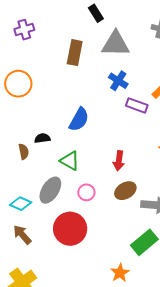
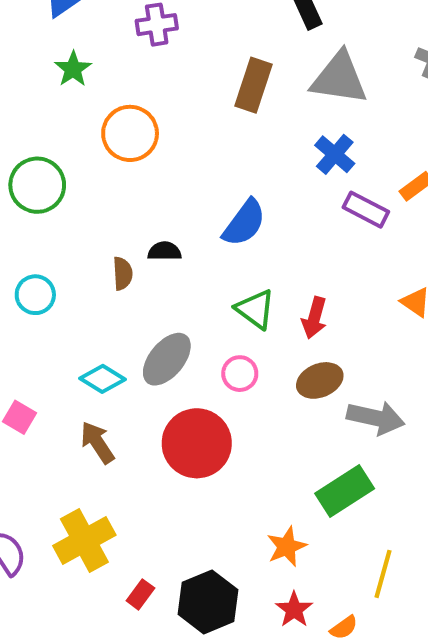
green triangle: (70, 161) -> (255, 309), moved

